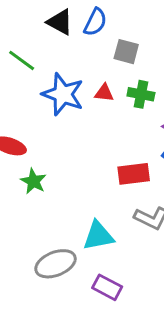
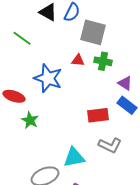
gray square: (126, 52) -> (93, 32), size x1.5
blue star: (63, 94) -> (48, 78), moved

